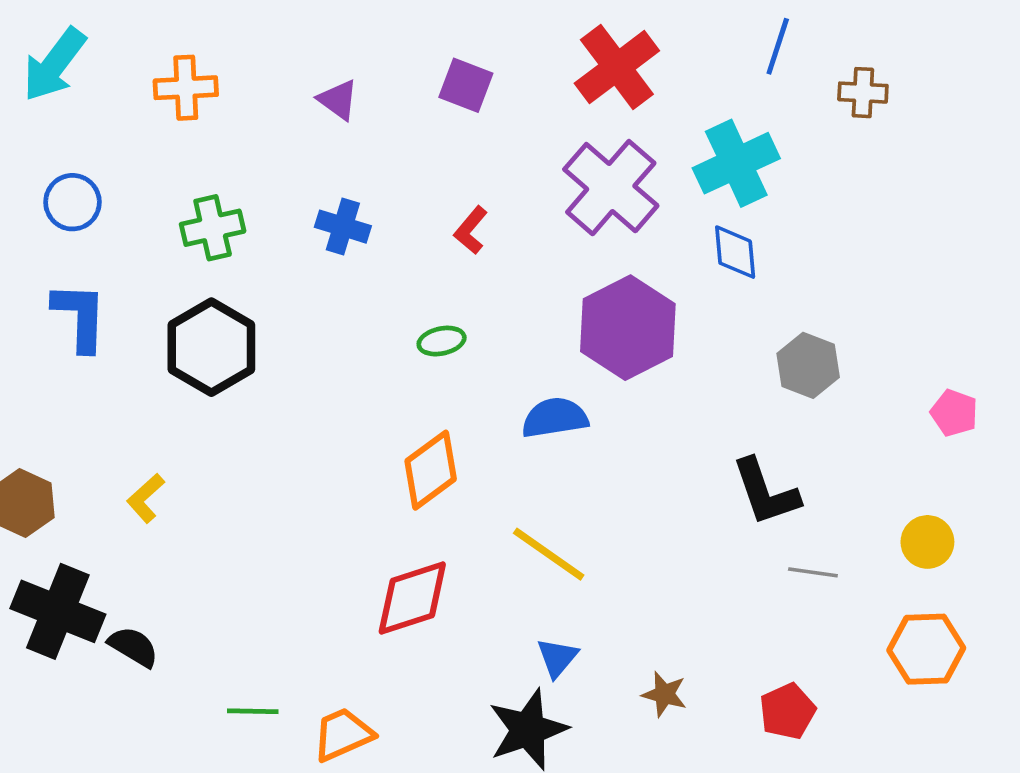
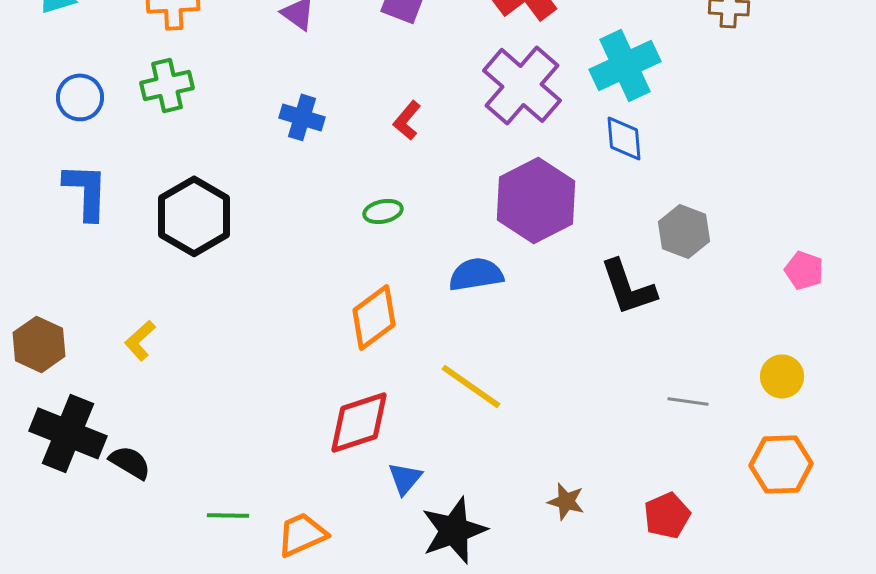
green cross: (213, 228) -> (167, 85), moved
black L-shape: (765, 492) -> (628, 287), moved
blue triangle: (557, 658) -> (405, 478), moved

